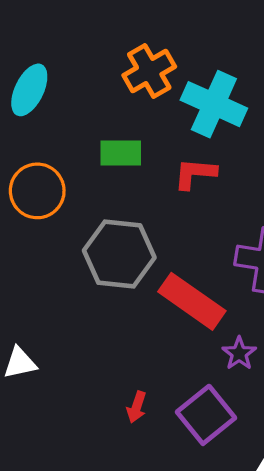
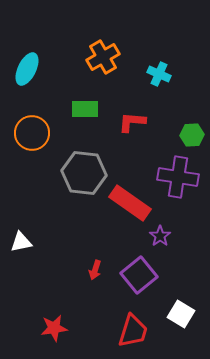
cyan cross: (214, 104) -> (159, 74), moved, size x0.6

